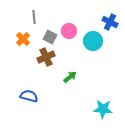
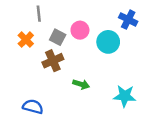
green arrow: (70, 77) -> (81, 84), turned 56
cyan star: (103, 109) -> (125, 96), moved

